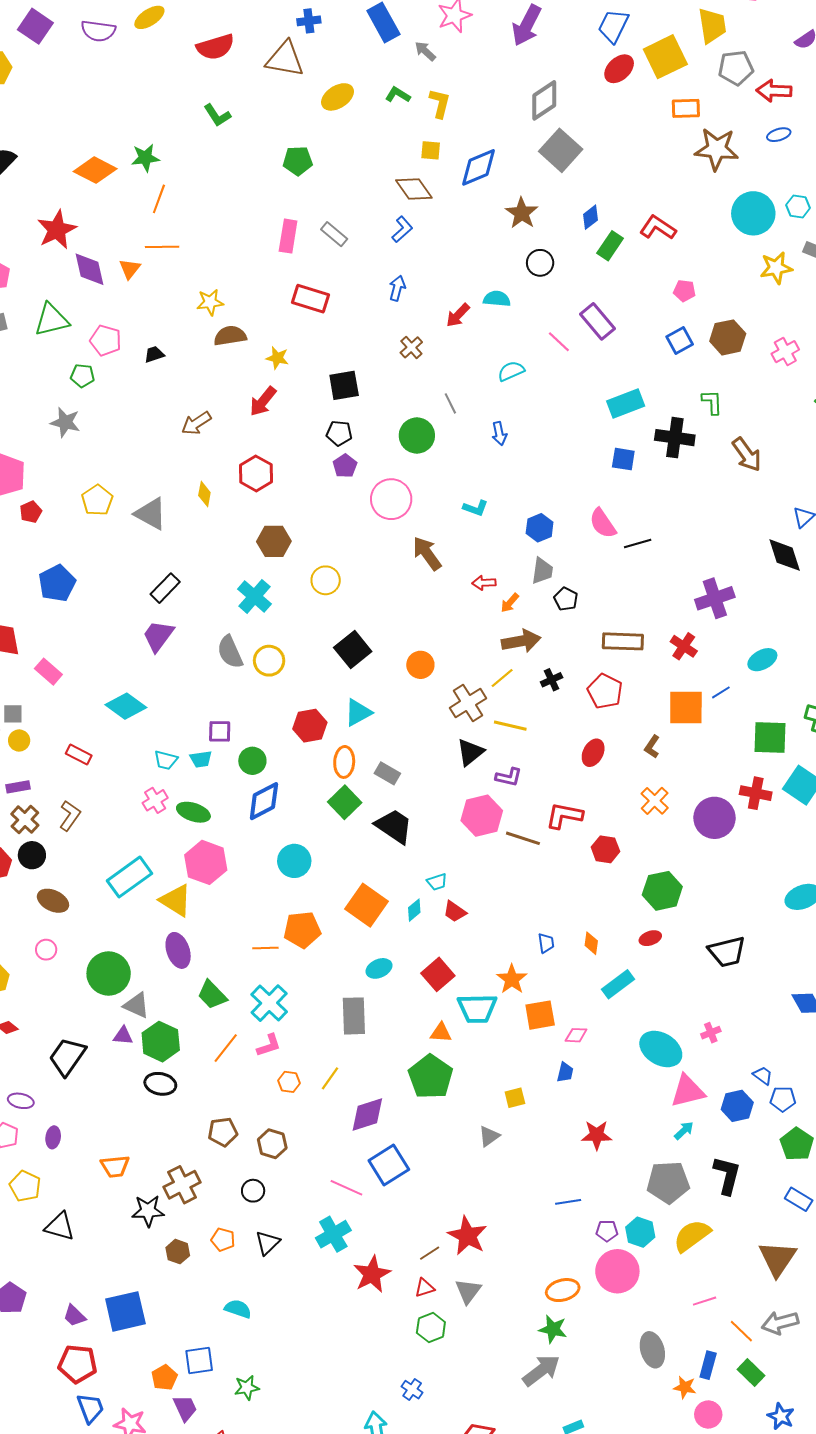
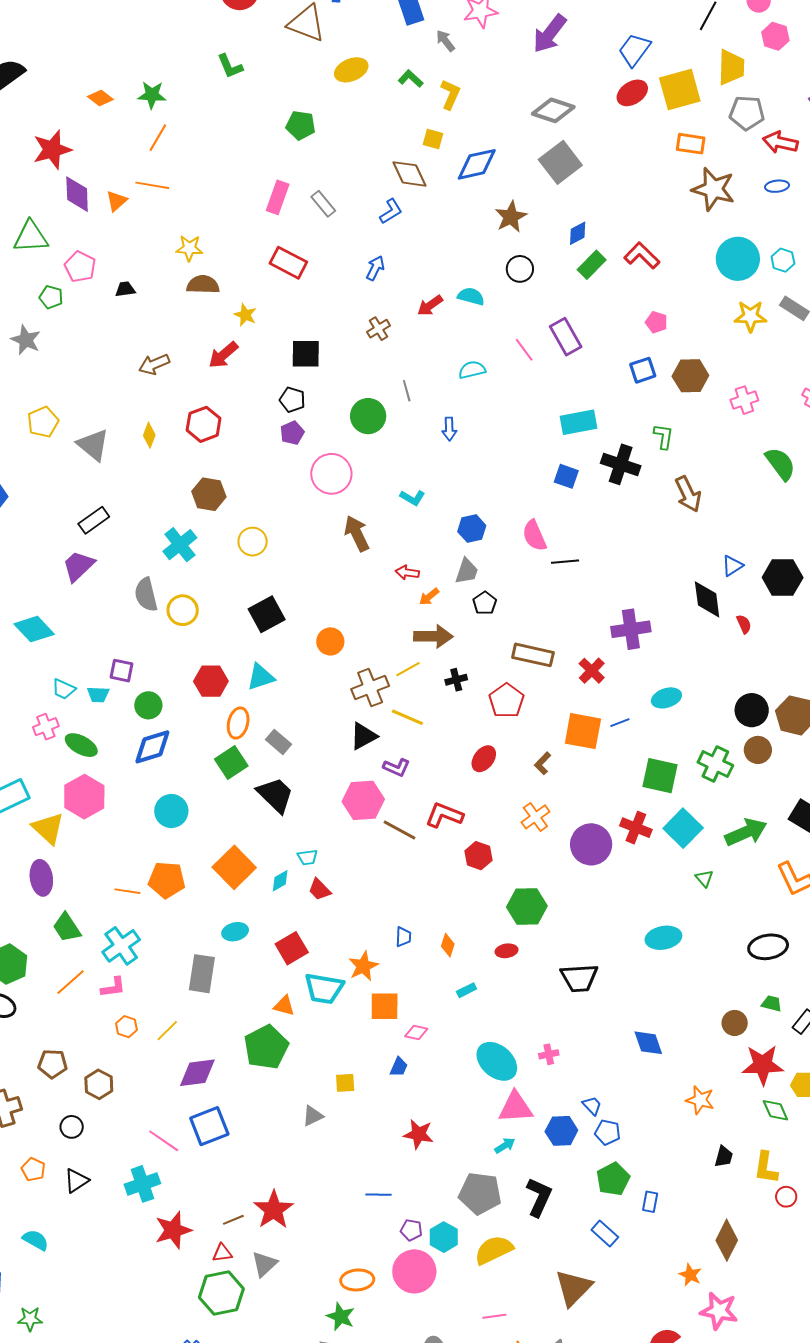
gray diamond: (544, 100) -> (553, 110), turned 42
orange diamond: (95, 170) -> (100, 98), size x0.6
cyan rectangle: (618, 984) -> (467, 990), size x0.6
green hexagon: (431, 1328) -> (221, 1293), size x1.5

